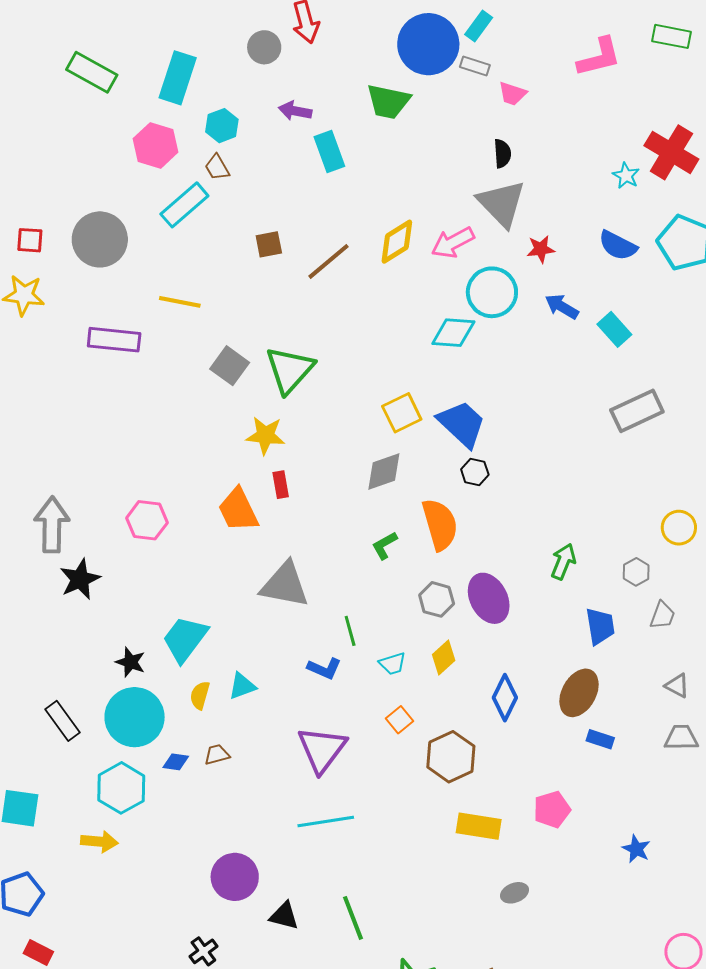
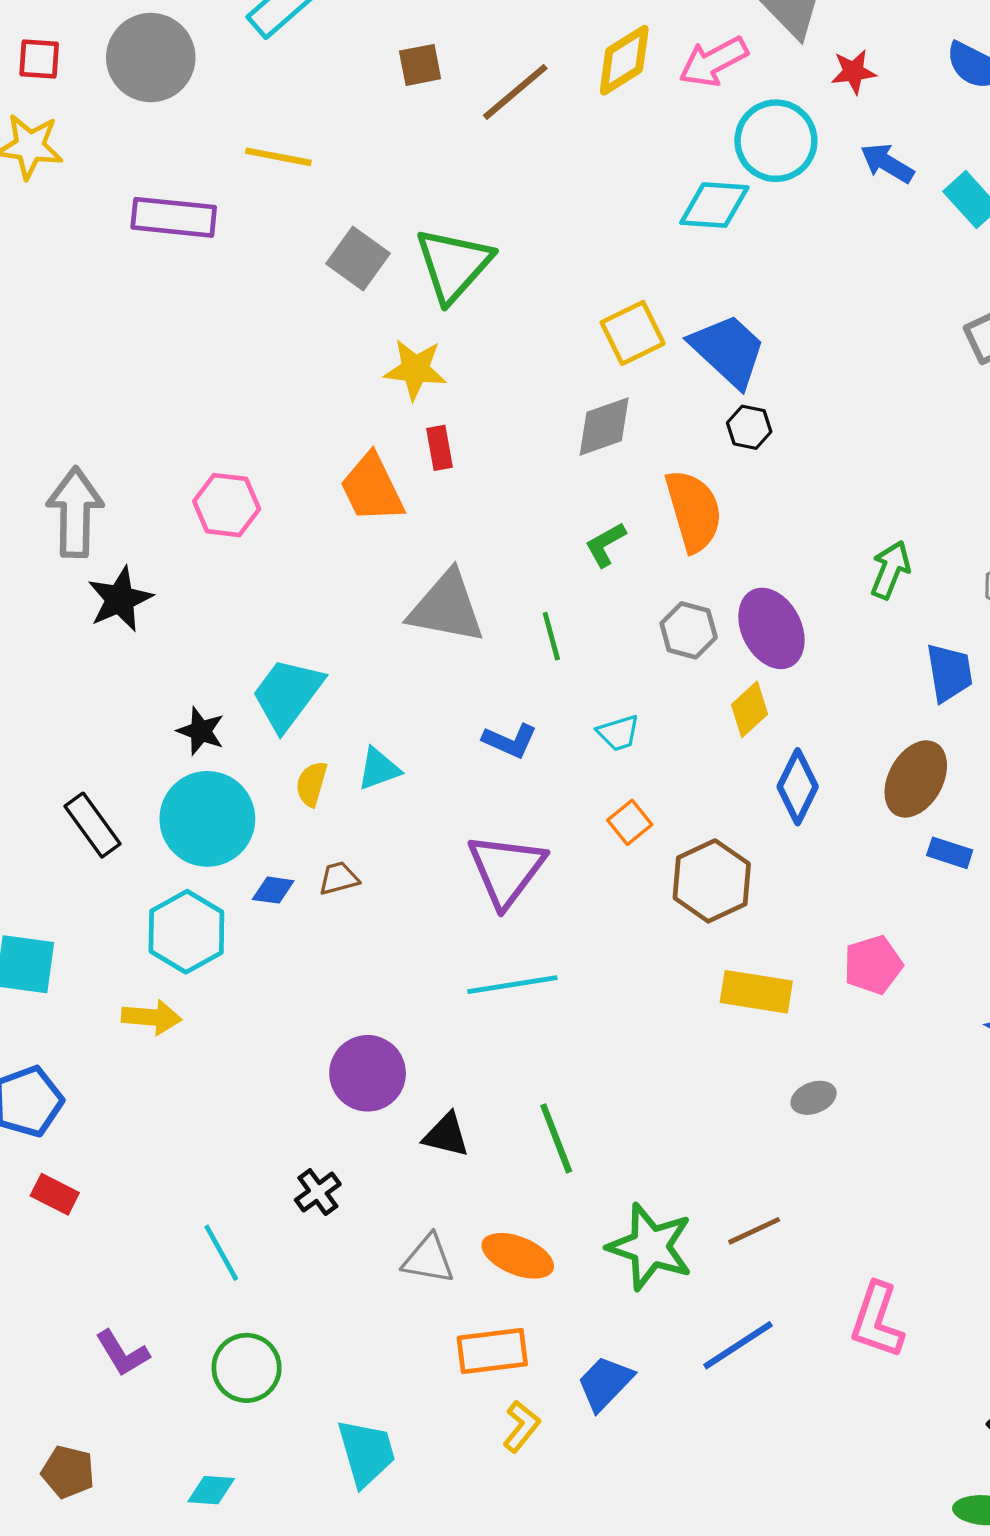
green line: (350, 631) -> (551, 636), moved
yellow diamond: (444, 658) -> (749, 709), moved

